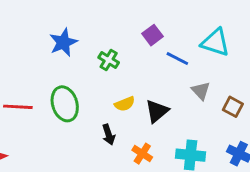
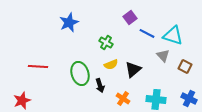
cyan triangle: (215, 42) -> (173, 35), moved
green cross: (109, 60) -> (106, 42), moved
green ellipse: (65, 104) -> (80, 73), moved

